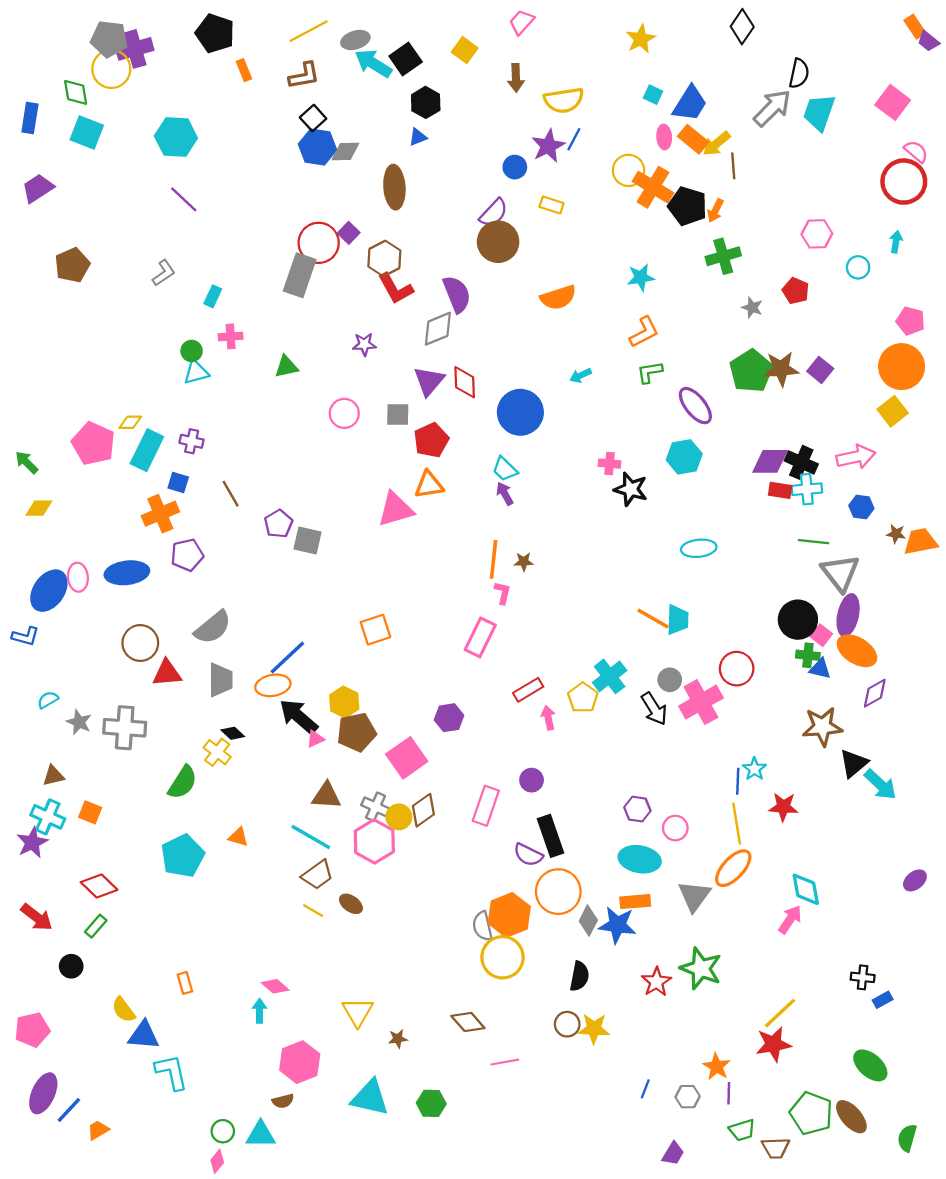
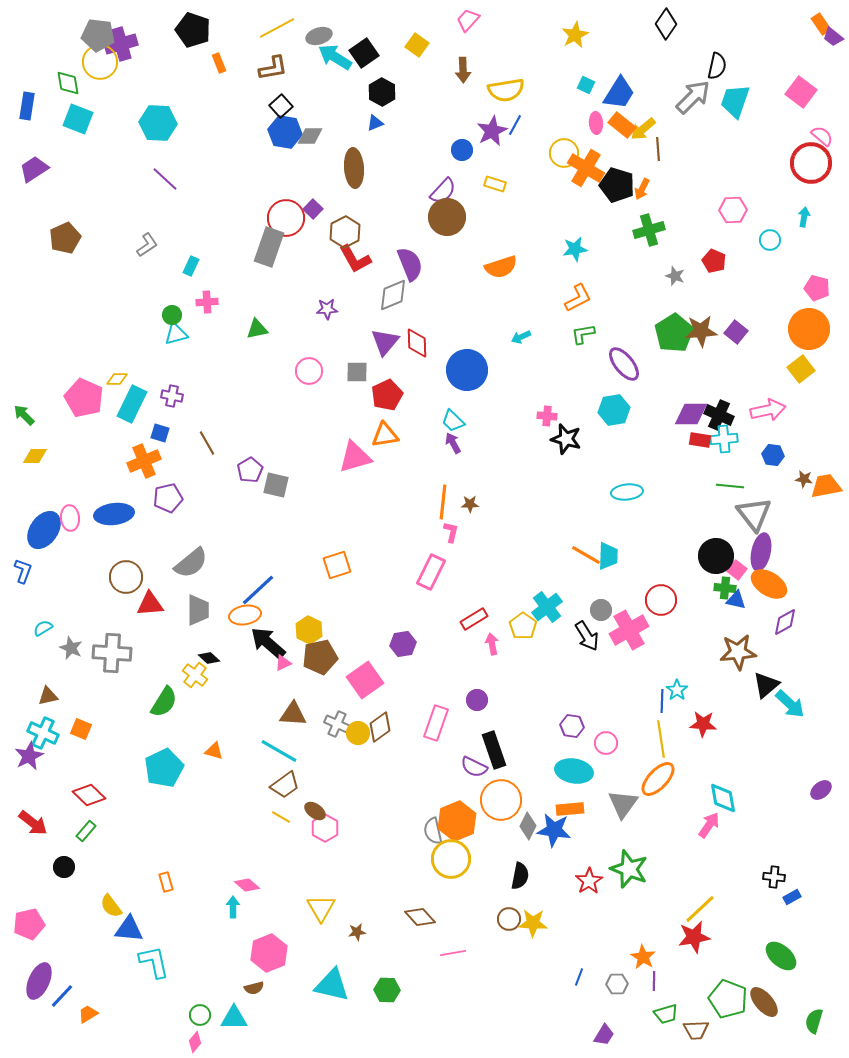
blue L-shape: (25, 636) -> (23, 571), turned -85
pink hexagon: (374, 841) -> (325, 828), moved, size x0.7

